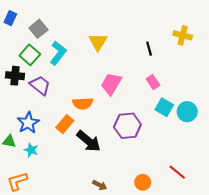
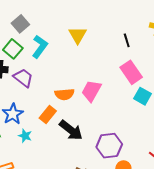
pink rectangle: (153, 82) -> (131, 72), size x1.6
pink trapezoid: (111, 84) -> (91, 91), moved
purple hexagon: (127, 126) -> (109, 146), moved
cyan star: (31, 150) -> (25, 136), moved

